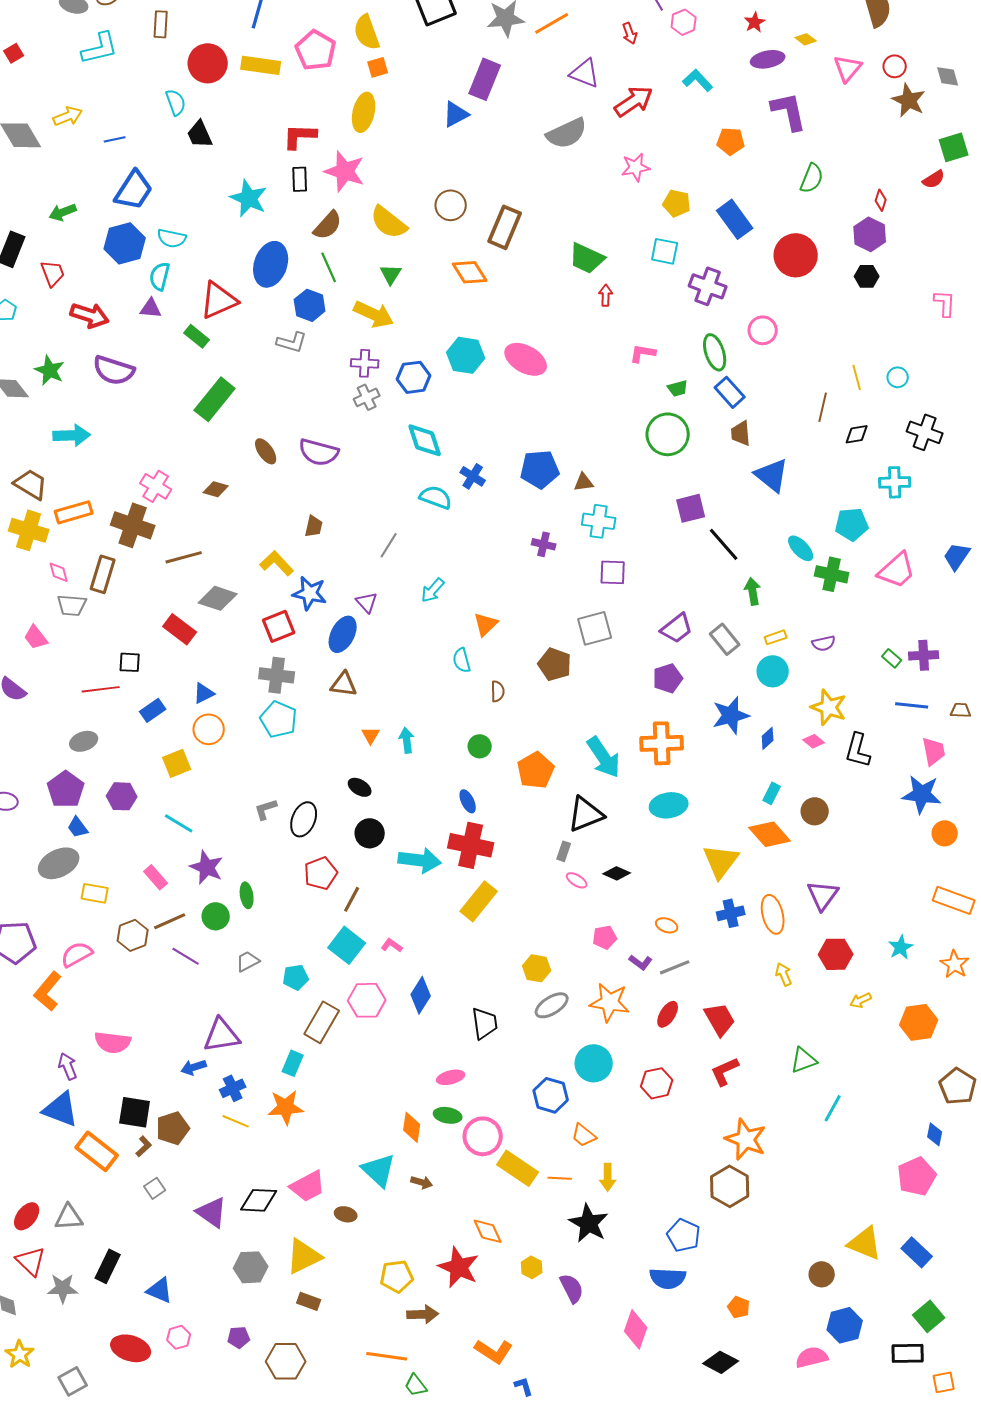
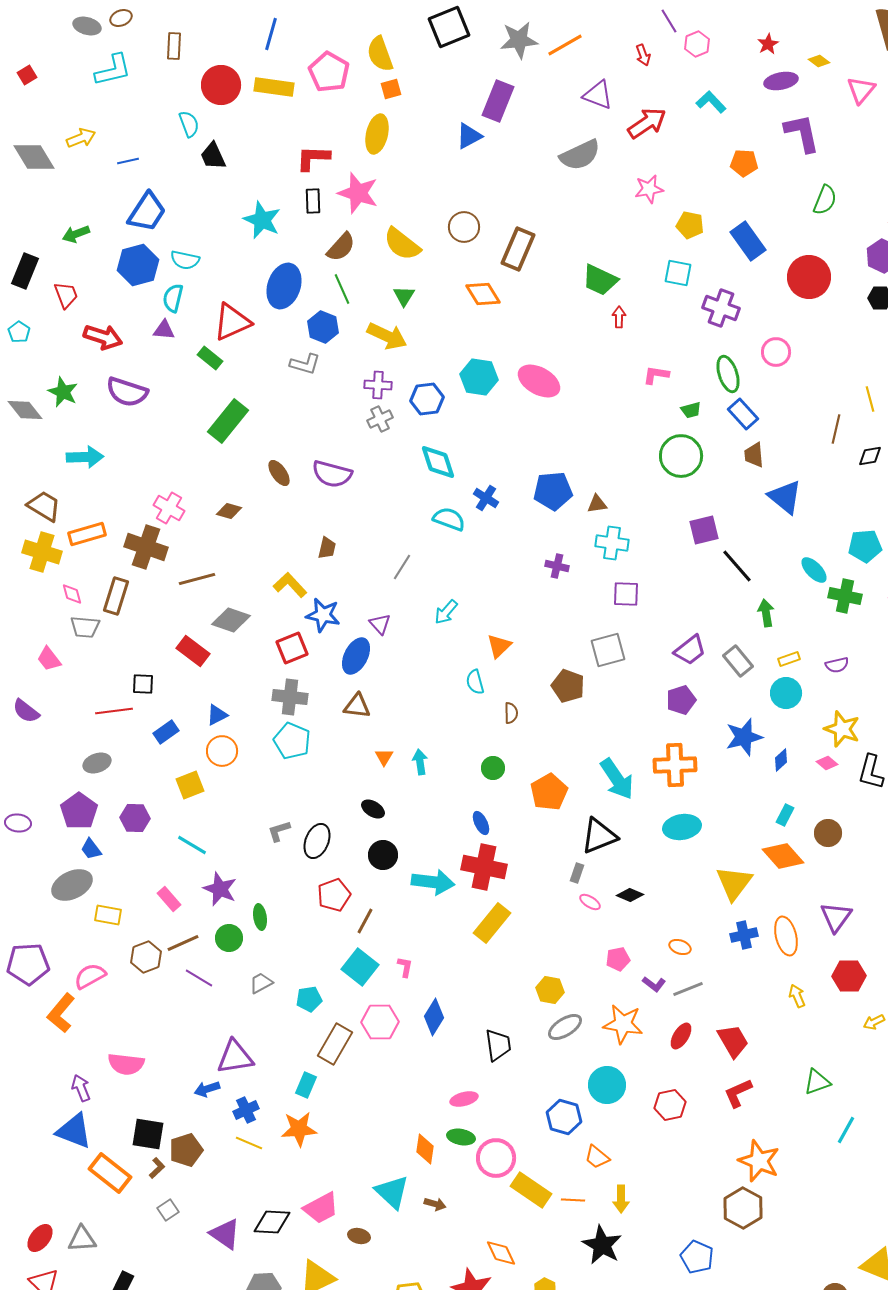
pink L-shape: (392, 945) -> (405, 967), turned 65

